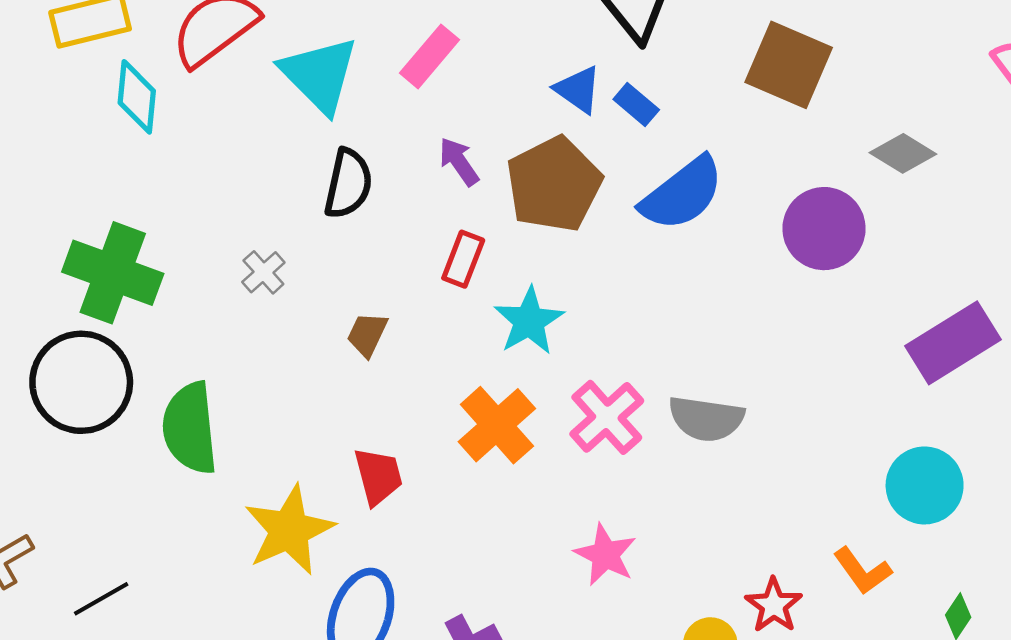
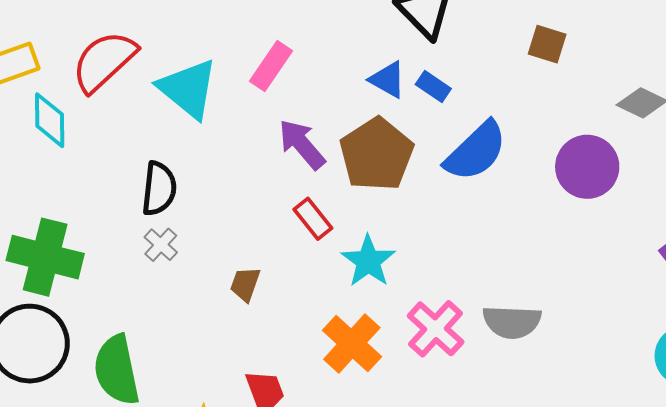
brown square: (789, 65) -> (547, 44), size x0.6
purple arrow: (459, 162) -> (302, 144), size x1.4
black semicircle: (348, 184) -> (159, 189), moved
red rectangle: (463, 259) -> (313, 219), turned -54

